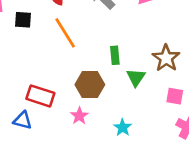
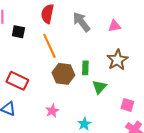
brown star: (166, 58) -> (117, 60), moved
brown hexagon: (90, 85) -> (63, 74), moved
red rectangle: (40, 96) -> (17, 81), moved

